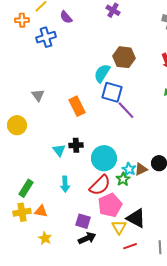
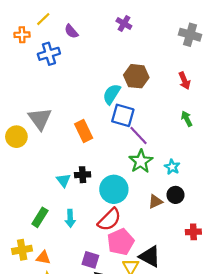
gray triangle: (38, 95) -> (40, 119), size x1.6
yellow circle: (17, 125) -> (16, 137), moved
cyan star: (129, 169) -> (172, 167), moved
green star: (123, 179) -> (141, 161), moved, size x1.5
green rectangle: (26, 188) -> (40, 217), moved
orange triangle: (41, 211) -> (43, 258), moved

